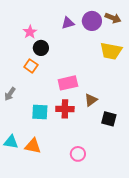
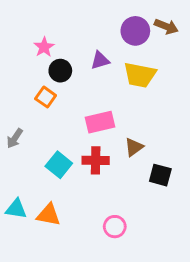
purple triangle: (68, 23) -> (100, 60), moved
yellow trapezoid: (111, 51) -> (140, 75), moved
cyan square: (40, 112) -> (59, 165), turned 36

